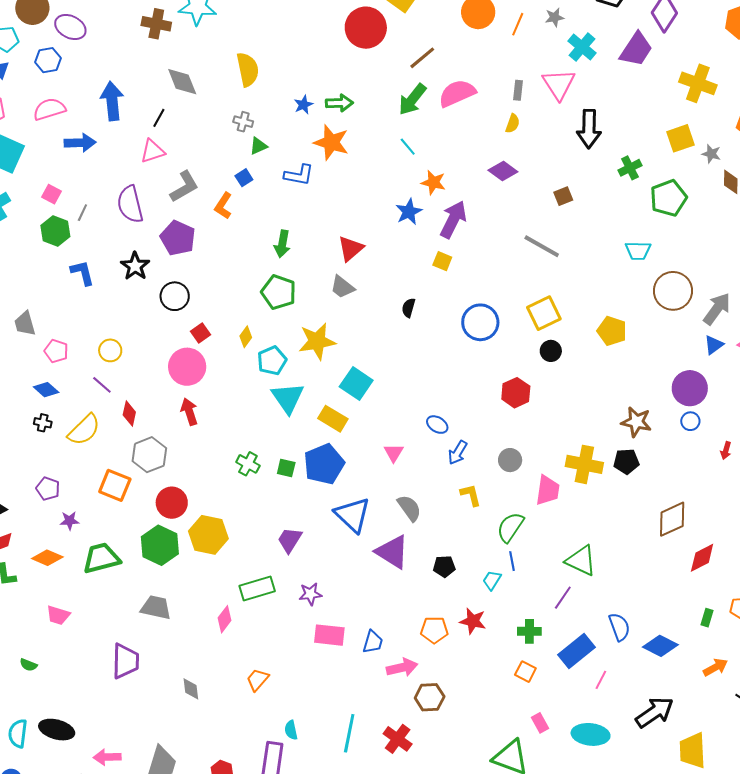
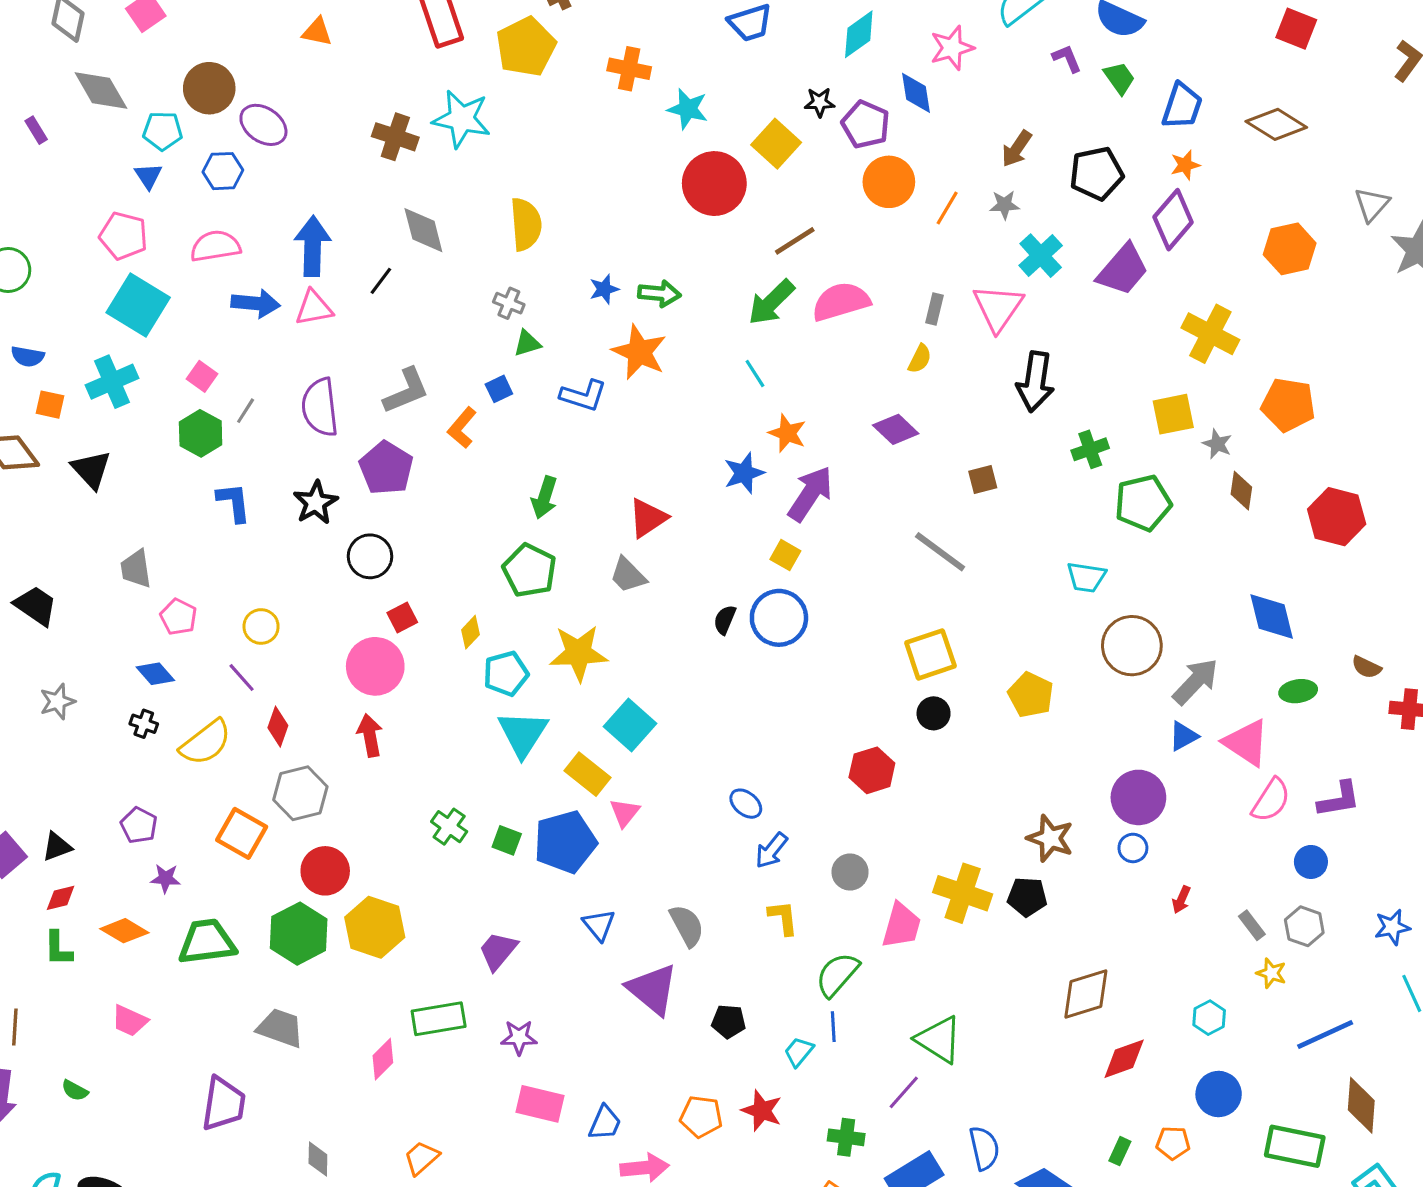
pink triangle: (153, 151) -> (314, 308), moved
blue circle: (480, 322) -> (779, 618), moved
pink triangle: (394, 453) -> (625, 813), moved
blue triangle: (353, 515) -> (599, 925), size x0.6

